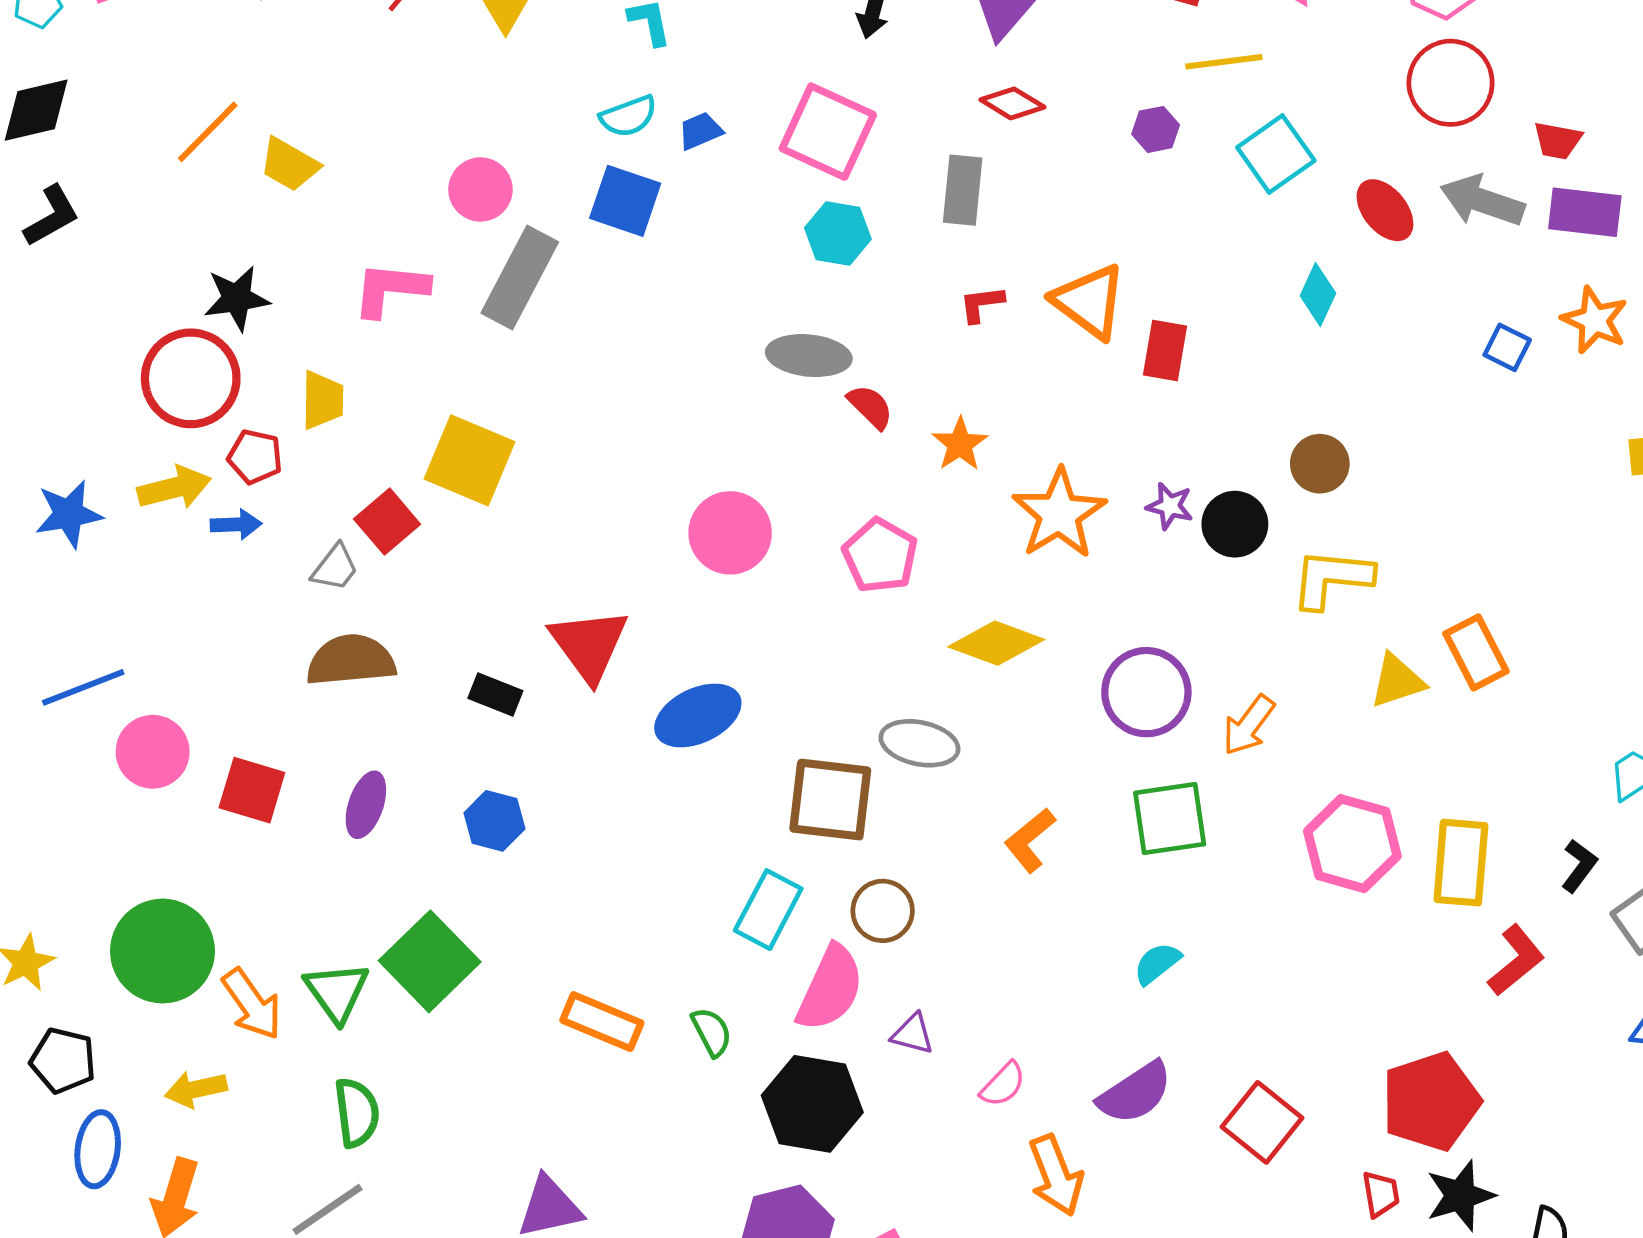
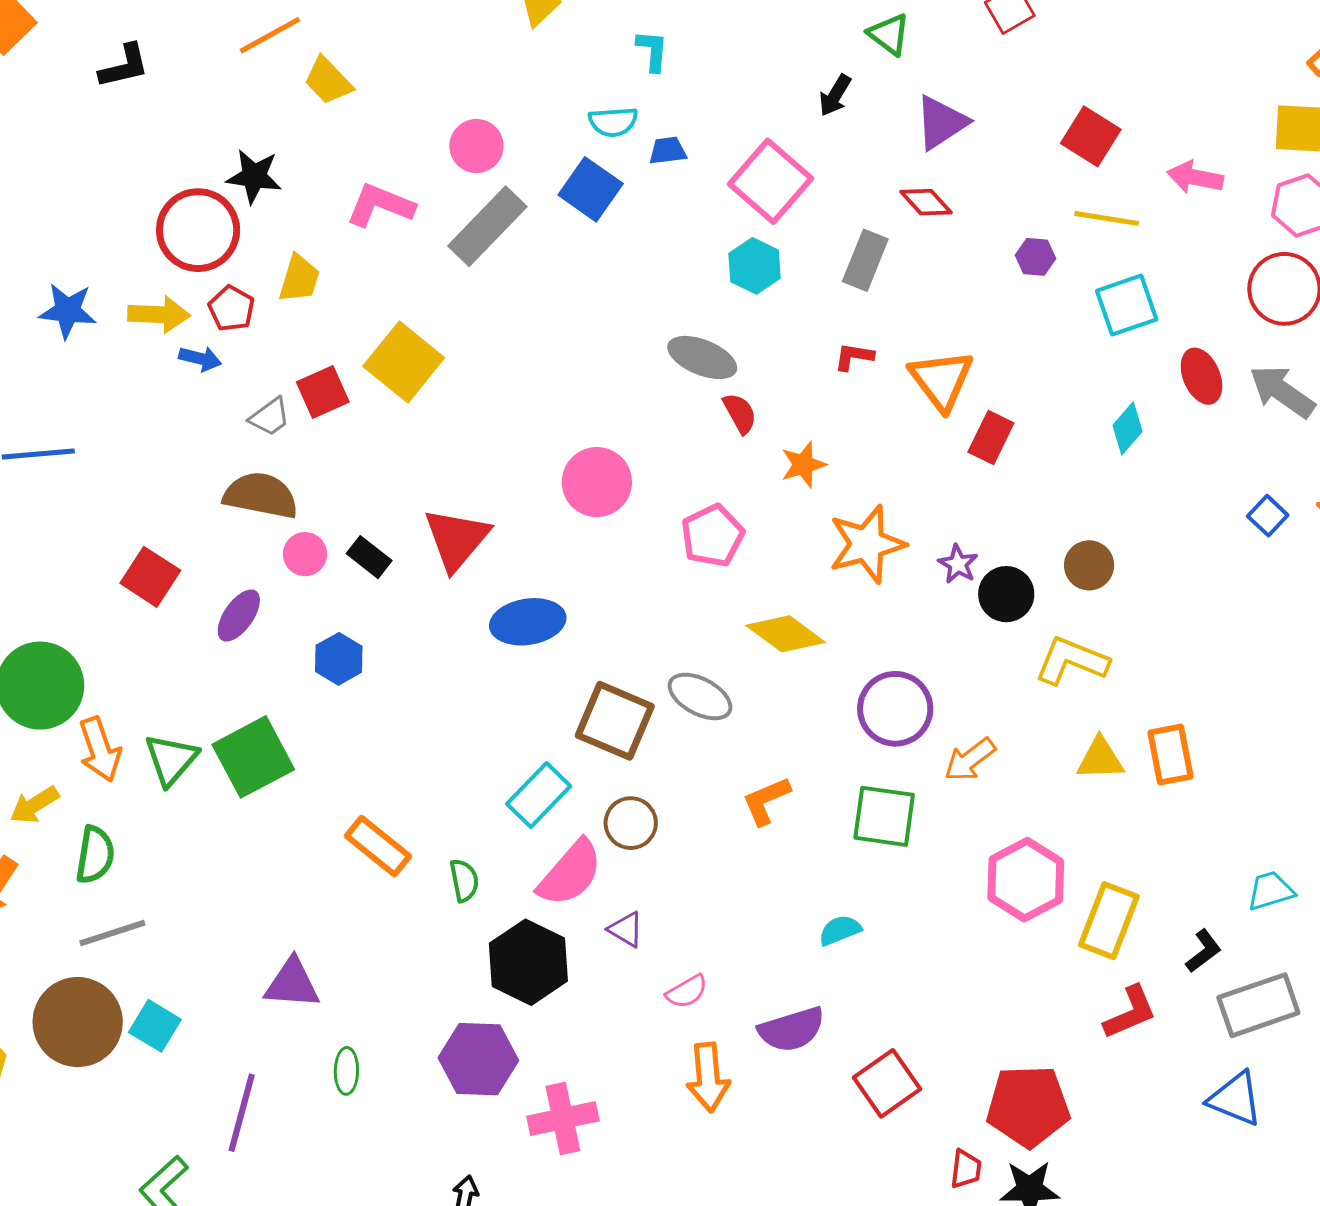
pink circle: (153, 752) -> (305, 554), moved, size x0.7
yellow arrow: (196, 1089) -> (34, 805), turned -36
green semicircle: (357, 1113) -> (95, 855), moved

